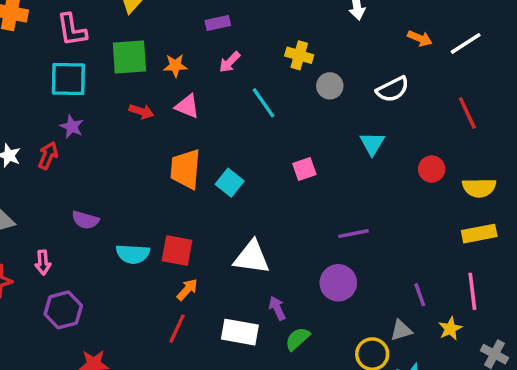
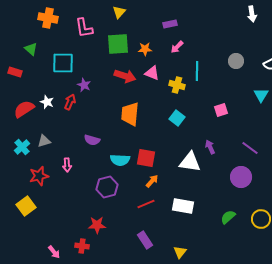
yellow cross: (299, 55) -> (177, 85), moved
cyan square: (68, 79) -> (63, 63), moved
cyan line: (264, 103) -> (197, 71), turned 36
red arrow: (141, 111) -> (125, 76), size x1.5
orange trapezoid: (185, 169) -> (130, 114), moved
purple line: (354, 234) -> (250, 148), turned 48
purple arrow: (277, 308) -> (210, 147), moved
purple hexagon: (63, 310) -> (107, 187), moved
red line: (177, 329) -> (146, 204), turned 42
green semicircle: (298, 339) -> (228, 217), moved

